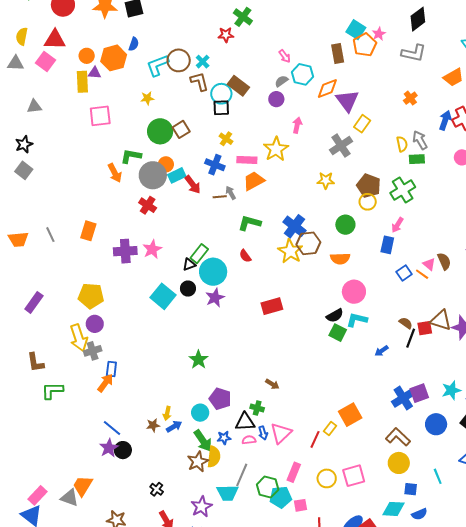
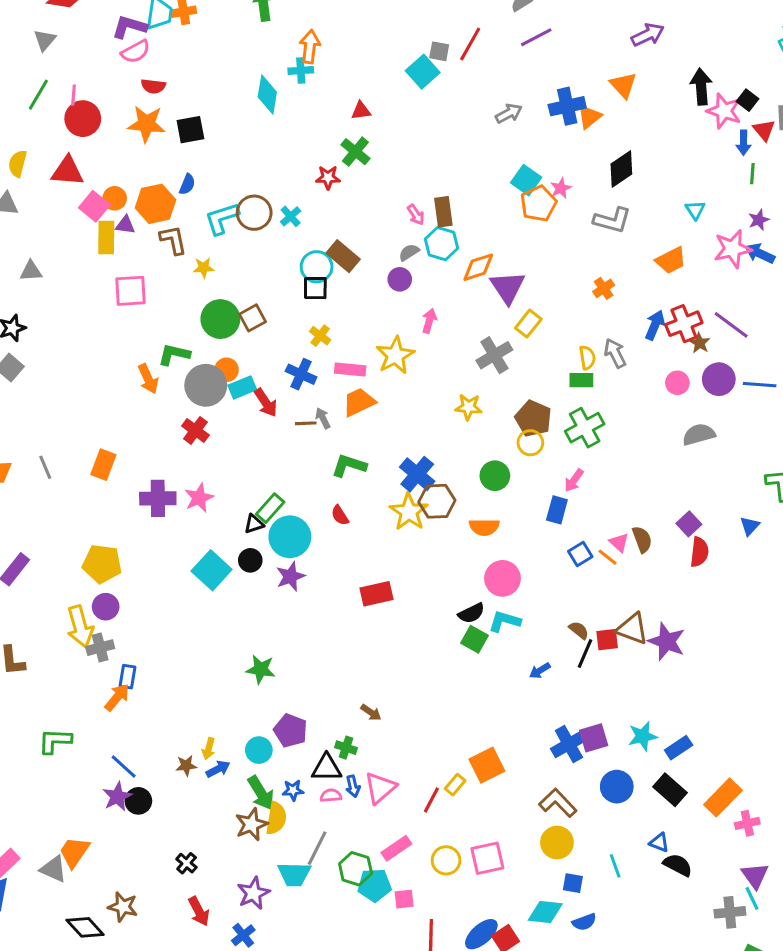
brown rectangle: (338, 54) -> (443, 212), moved
pink square: (46, 62) -> (94, 206), moved
brown L-shape: (199, 82) -> (173, 240), moved
green rectangle: (417, 159) -> (581, 380), moved
green star: (198, 360) -> (261, 669), turned -30
green L-shape: (52, 391) -> (55, 741), moved
pink rectangle: (294, 472) -> (396, 848), turned 30

